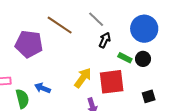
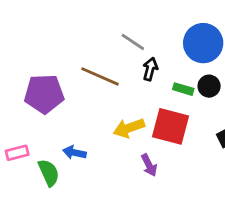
brown line: (60, 25) -> (100, 76), moved
yellow arrow: (83, 78) -> (129, 128), turned -135
red square: (112, 82) -> (170, 126), turned 32

